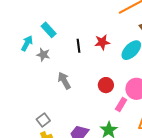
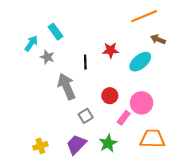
black line: (78, 46) -> (85, 62), moved
gray arrow: (64, 81) -> (66, 86), size x1.4
gray square: (43, 120) -> (86, 116), moved

